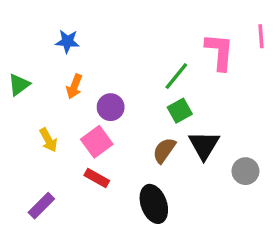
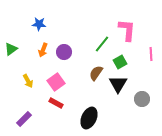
pink line: (261, 36) -> (151, 54), moved
purple circle: (111, 107) -> (64, 52), moved
green square: (180, 111) -> (120, 62), moved
brown semicircle: (164, 150) -> (96, 73), moved
black ellipse: (154, 204) -> (89, 118), turned 45

